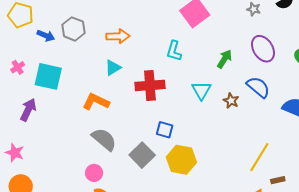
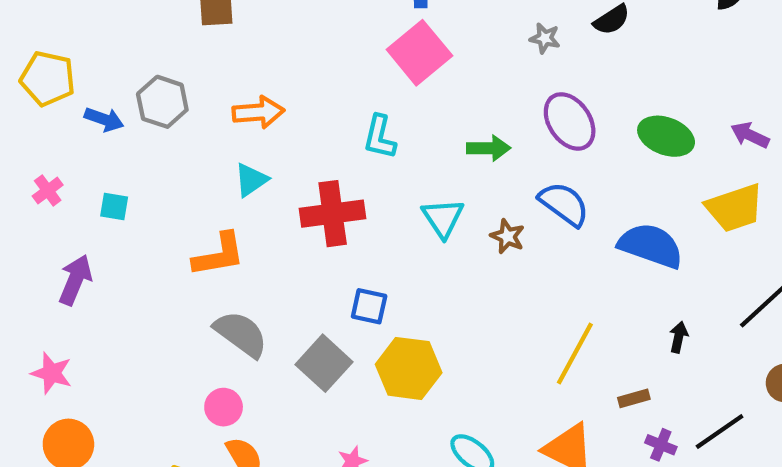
green arrow: (225, 59) -> (489, 148), turned 60
cyan square: (48, 76) -> (114, 206), size x0.5
orange L-shape: (96, 102) -> (219, 255), turned 148
brown rectangle: (278, 180) -> (634, 398), moved

